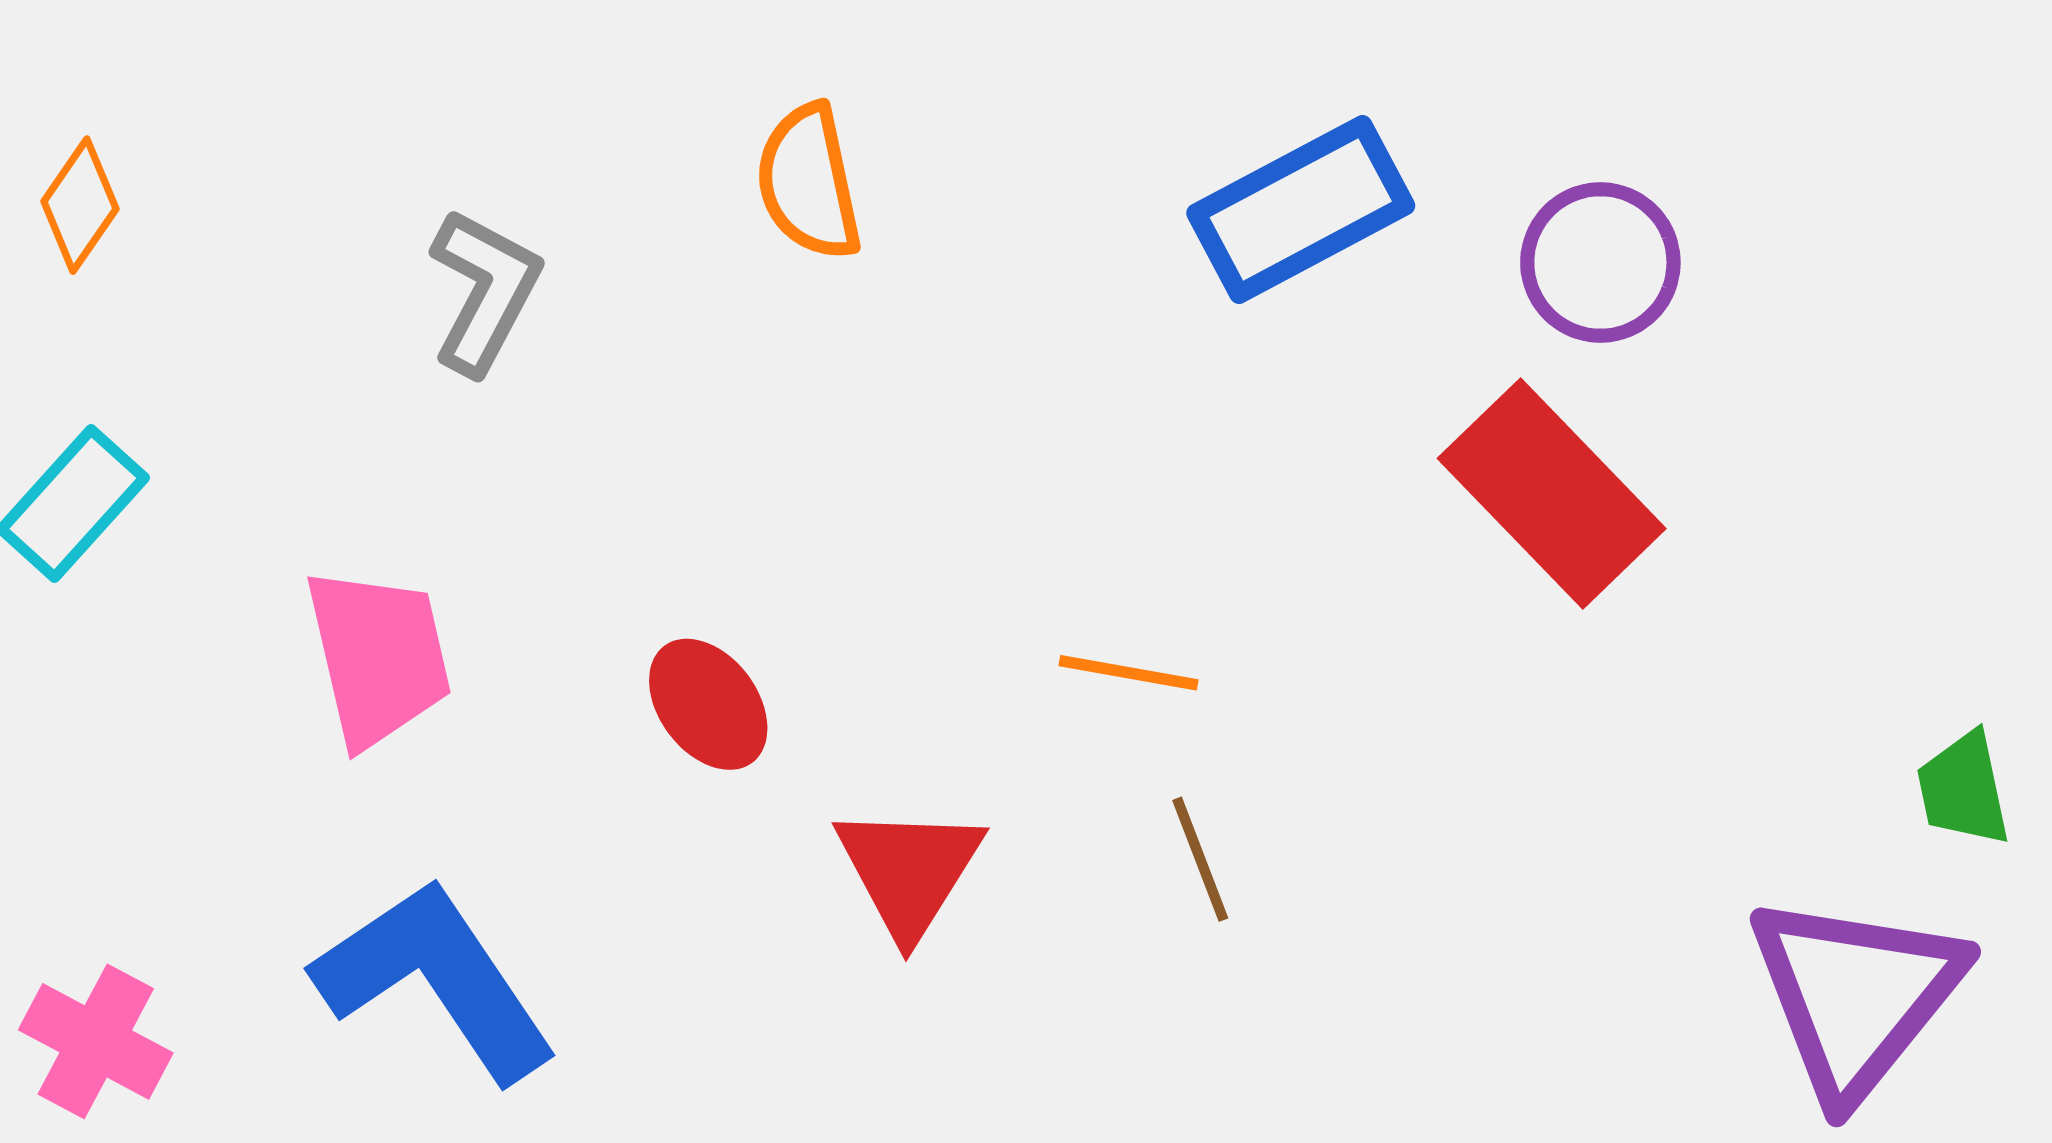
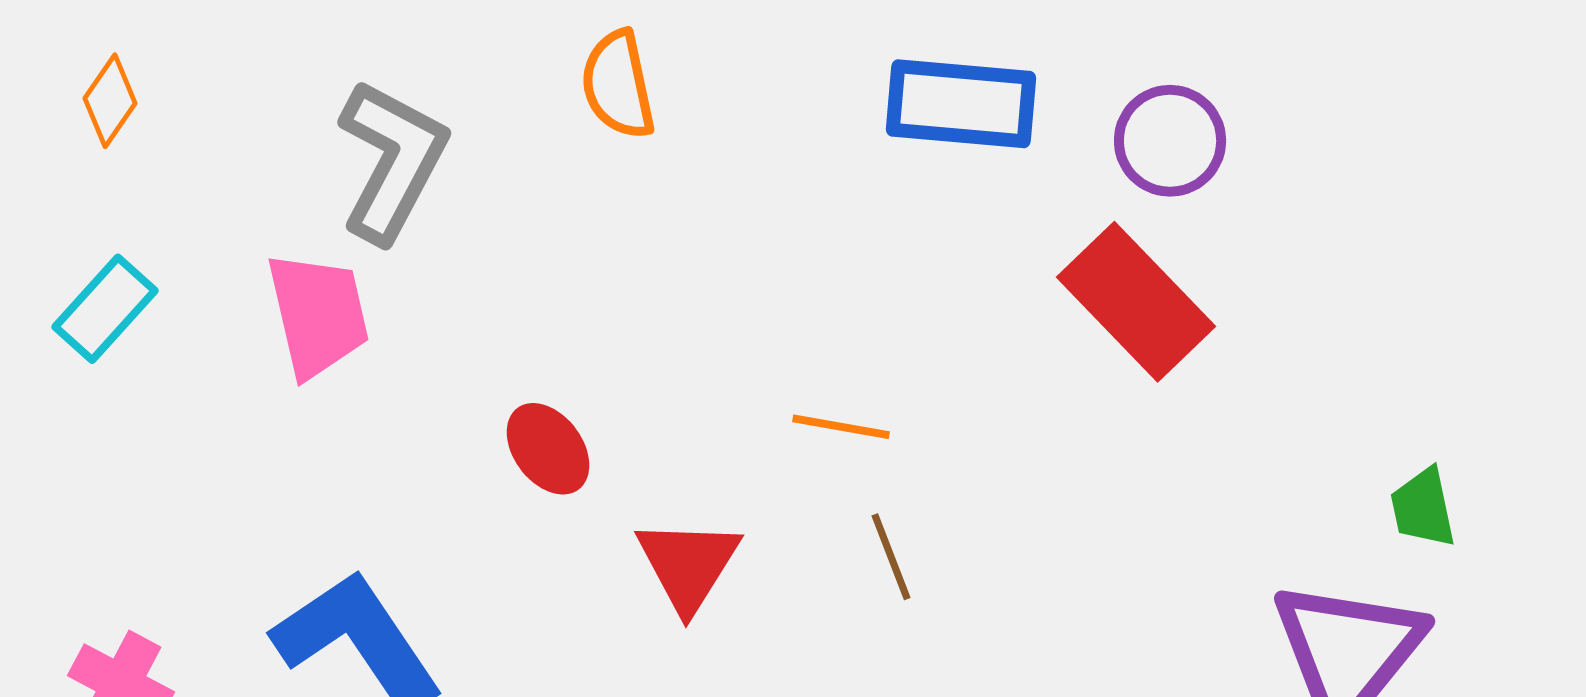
blue rectangle: (1301, 209) -> (961, 104), turned 33
gray L-shape: (484, 291) -> (392, 161), size x1.4
pink trapezoid: (378, 657) -> (318, 315), moved

